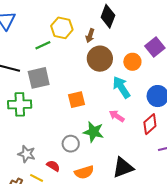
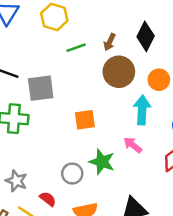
black diamond: (108, 16) -> (146, 36), moved
yellow hexagon: (62, 28) -> (54, 17), moved
green line: (43, 45) -> (76, 48), moved
cyan arrow: (121, 87) -> (142, 110), turned 30

